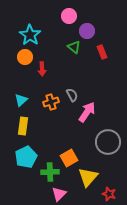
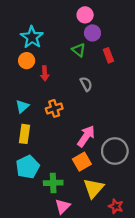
pink circle: (69, 16) -> (85, 15), moved
gray semicircle: (72, 95) -> (86, 84), moved
pink arrow: (87, 112) -> (86, 136), moved
orange square: (69, 158) -> (82, 162), moved

